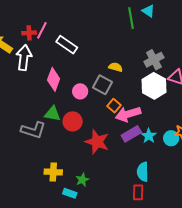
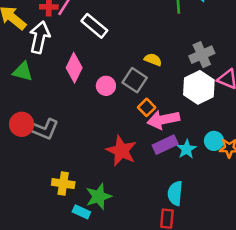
green triangle: (53, 114) -> (23, 72), moved
red circle: (73, 121) -> (22, 124), moved
cyan circle: (171, 138) -> (214, 141), moved
green star: (82, 180) -> (99, 196), size x1.5

